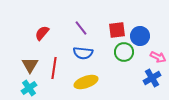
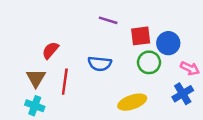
purple line: (81, 28) -> (108, 20), moved, turned -35
red semicircle: (42, 33) -> (50, 50), moved
yellow ellipse: (86, 82) -> (132, 102), moved
cyan cross: (29, 88) -> (35, 106), turned -35

